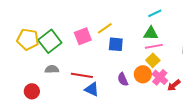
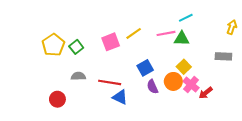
yellow pentagon: (28, 39) -> (53, 45), turned 30
green square: (50, 41) -> (76, 47), size x0.6
blue square: (116, 44) -> (145, 68), moved, turned -35
pink line: (154, 46) -> (166, 33), moved

